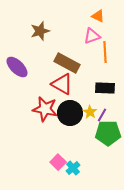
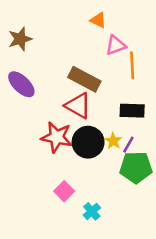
orange triangle: (98, 16) -> (98, 20), moved
brown star: (40, 31) -> (20, 39), moved
pink square: (58, 162) -> (64, 191), moved

